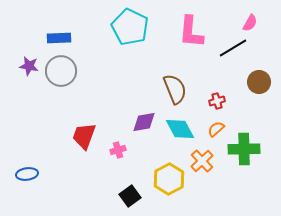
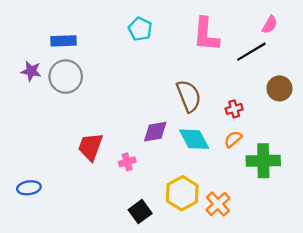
cyan pentagon: (130, 27) -> (140, 29), size x0.6
orange cross: (202, 161) -> (218, 204), moved

